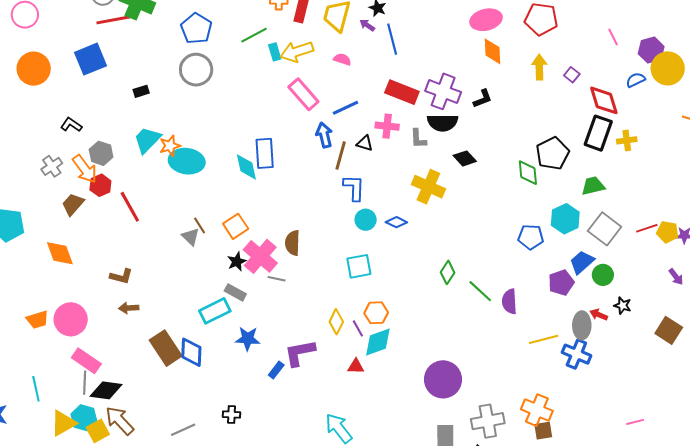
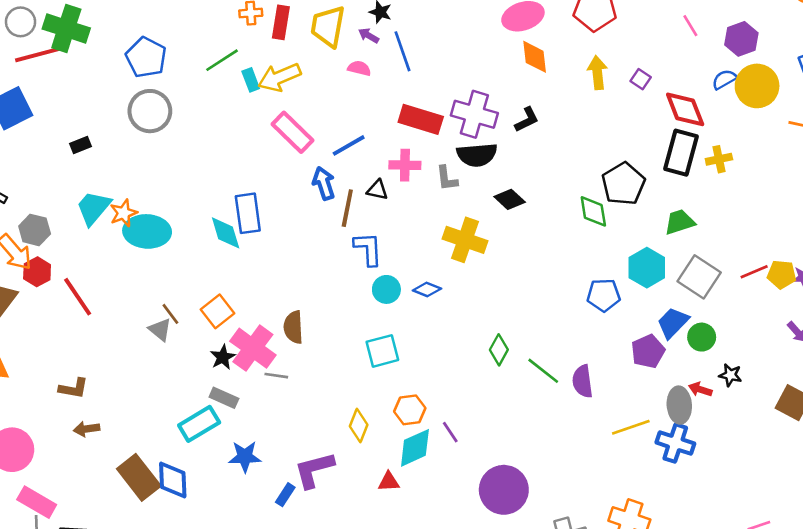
pink semicircle: (342, 59) -> (359, 68), moved
yellow circle: (668, 68) -> (757, 86), moved
purple line: (358, 328) -> (450, 432), moved

